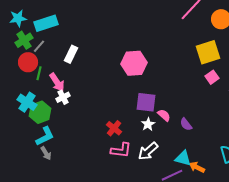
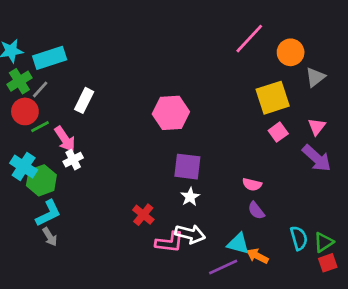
green line: (39, 73) -> (40, 127), turned 48
pink semicircle: (164, 115) -> (252, 184), moved, turned 152
purple semicircle: (186, 124) -> (256, 211), moved
red cross: (114, 128) -> (143, 215), moved
pink L-shape: (121, 150) -> (169, 242), moved
white arrow: (148, 151) -> (190, 234), turned -125

